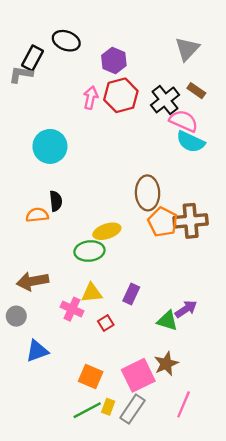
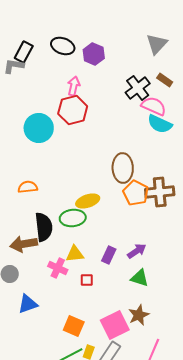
black ellipse: (66, 41) -> (63, 46), moved
red hexagon: (121, 95) -> (73, 110), moved
black semicircle: (56, 201) -> (44, 227), moved, size x1.6
purple arrow: (186, 309) -> (137, 251), moved
red square: (106, 323) -> (87, 280), turned 32

